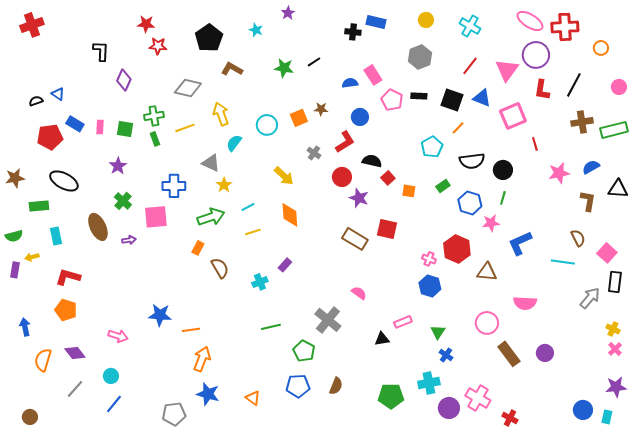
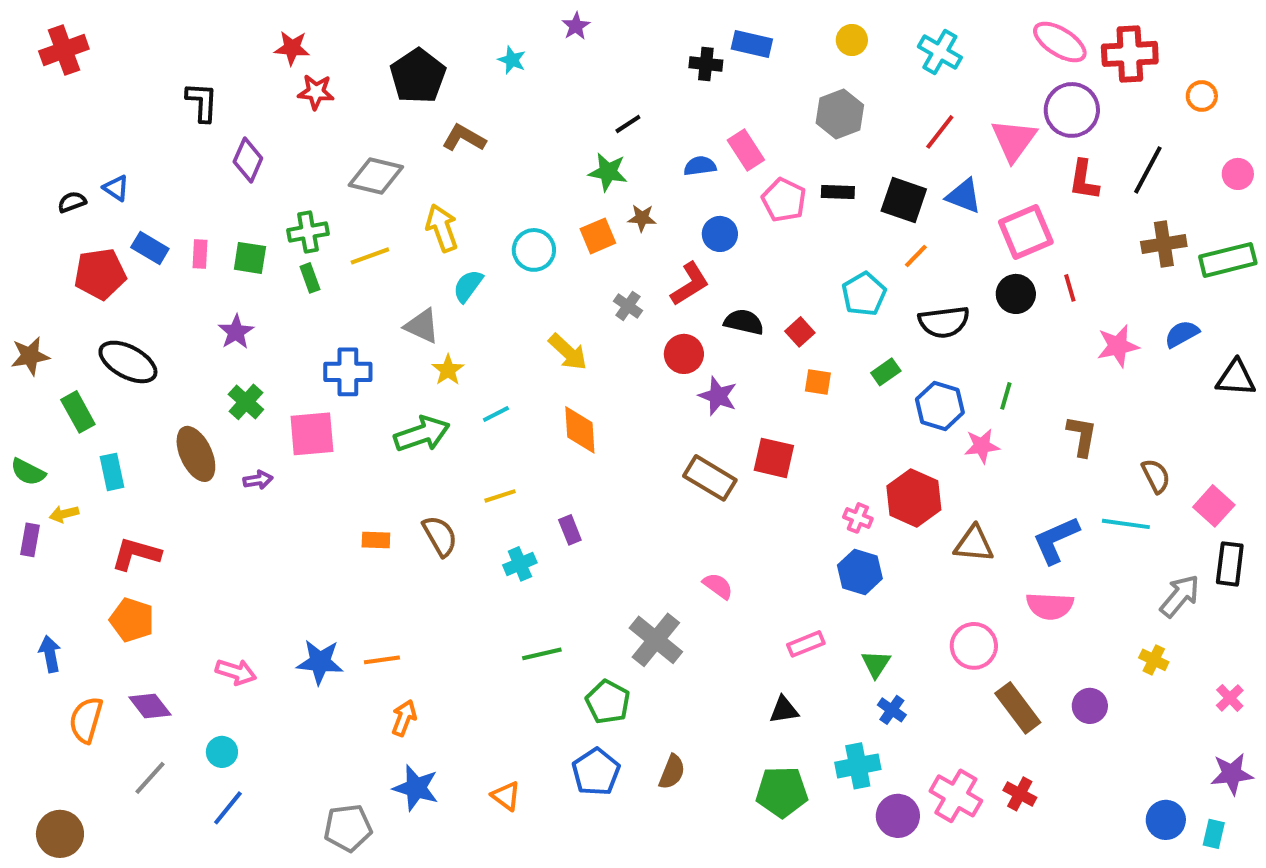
green star: (284, 68) -> (608, 172), moved
black circle: (503, 170) -> (1016, 294), moved
red square: (388, 178) -> (800, 332), moved
brown L-shape: (588, 201) -> (1082, 436), moved
green rectangle: (39, 206) -> (78, 412), turned 66
yellow line: (253, 232) -> (500, 496), moved
green semicircle: (14, 236) -> (28, 472), turned 42
blue L-shape: (520, 243) -> (1056, 540), moved
orange rectangle: (198, 248) -> (376, 540), moved, turned 64
purple rectangle: (285, 265) -> (570, 530), turned -64
blue star: (160, 315) -> (320, 662), moved
yellow cross: (613, 329) -> (1154, 660), moved
black triangle: (382, 339) -> (784, 710), moved
orange arrow: (202, 359) -> (404, 718), size x0.7
blue pentagon: (298, 386) -> (596, 772), turned -30
brown circle: (30, 417) -> (60, 834), size x1.5
red cross: (510, 418) -> (1020, 794), moved

